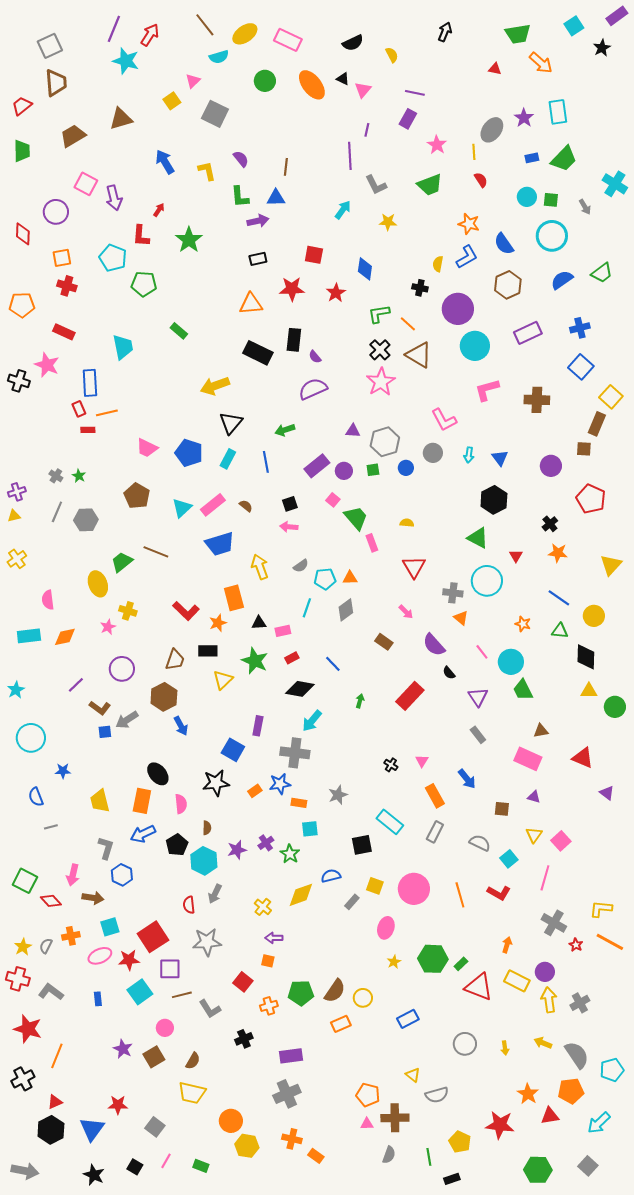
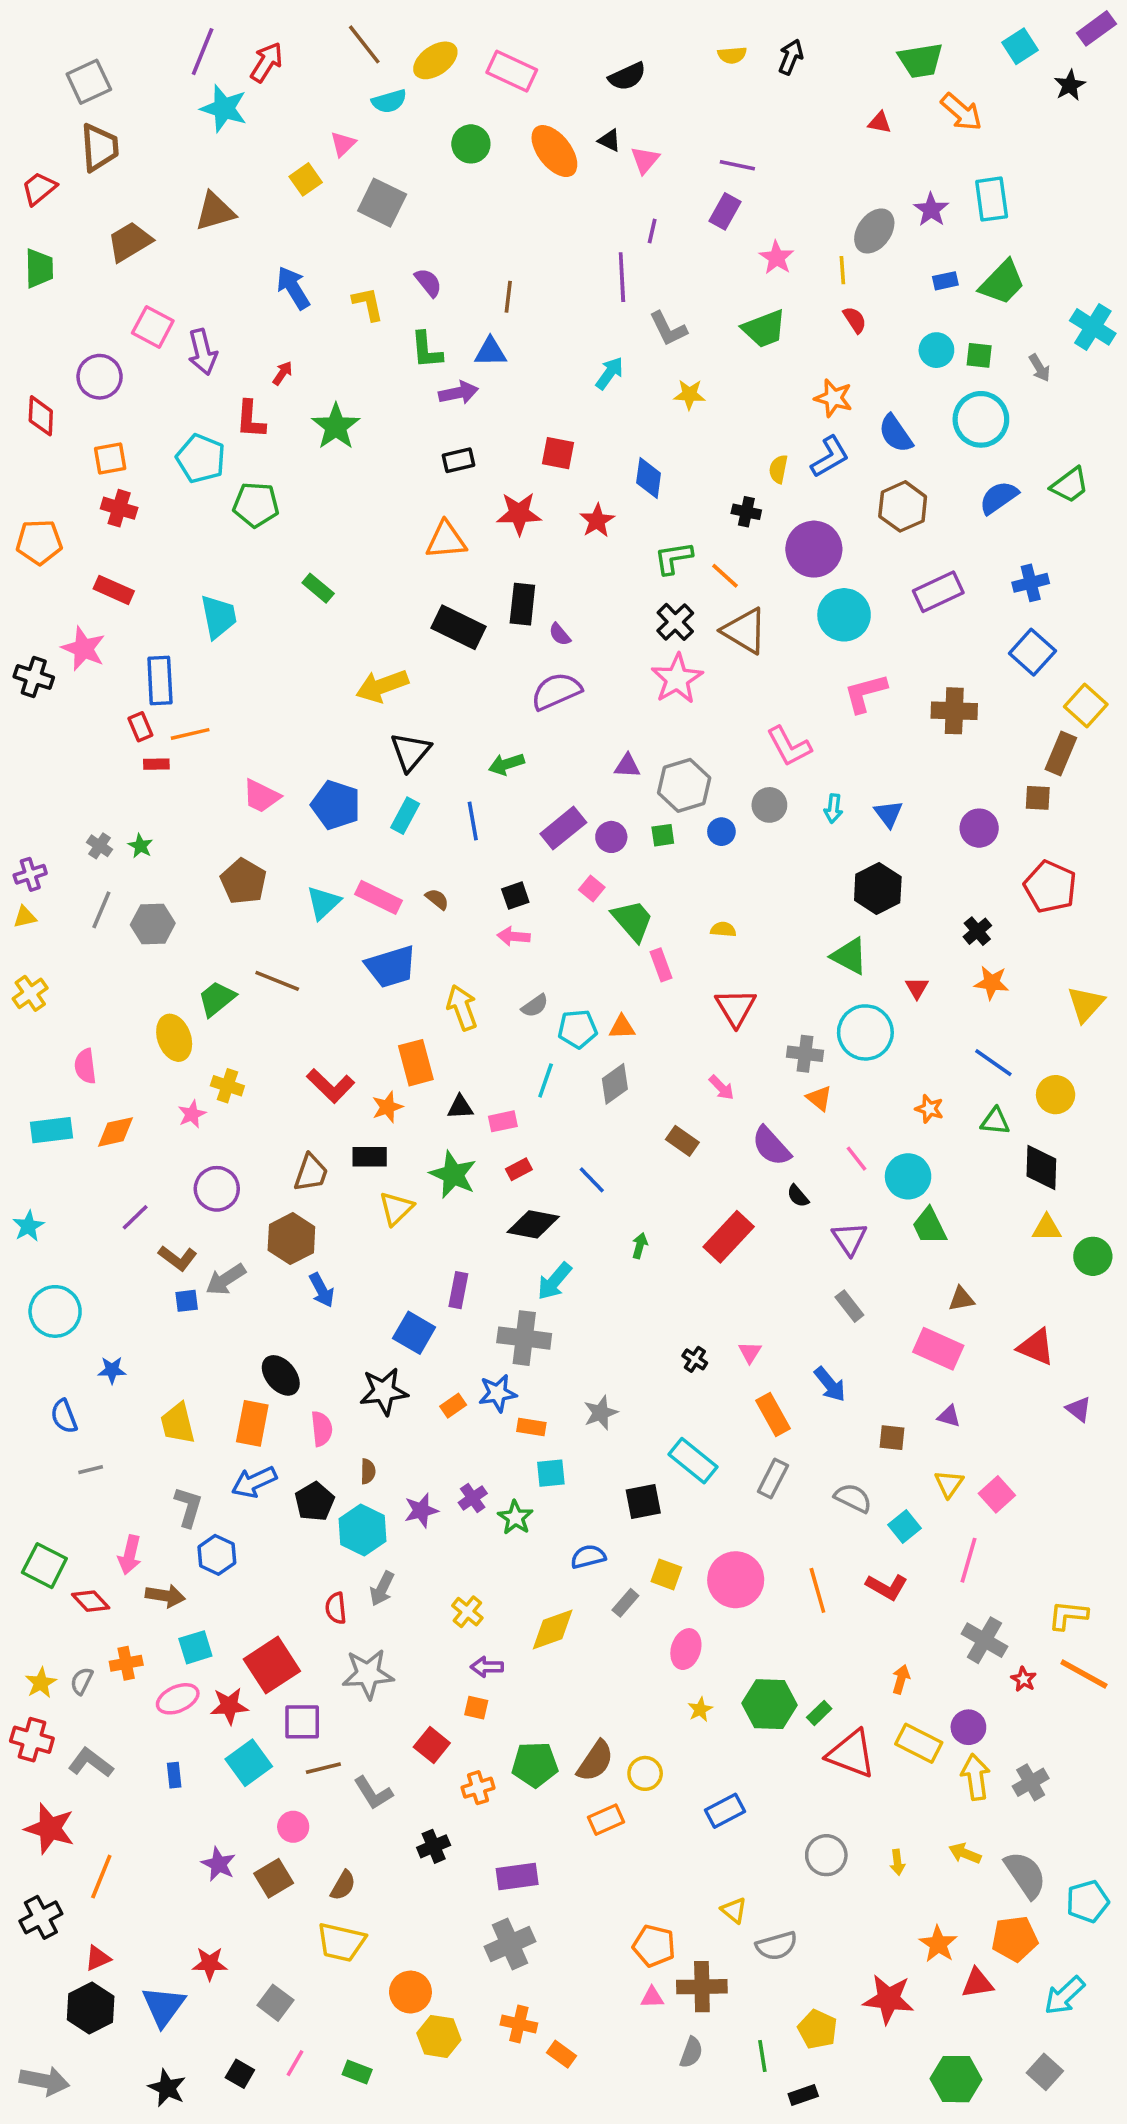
yellow semicircle: (392, 55) -> (732, 55), moved, turned 112
pink rectangle: (213, 505) -> (378, 897), turned 65
yellow diamond: (301, 895) -> (553, 1630), moved

